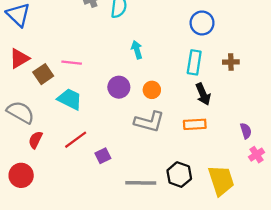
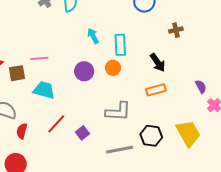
cyan rectangle: (194, 62) -> (120, 45), moved
brown square: (43, 74) -> (17, 73), turned 36
gray L-shape: (149, 122) -> (118, 112), moved

